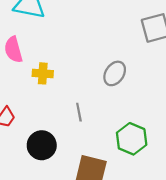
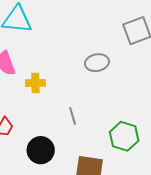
gray ellipse: (115, 73) -> (97, 63), moved, turned 50

